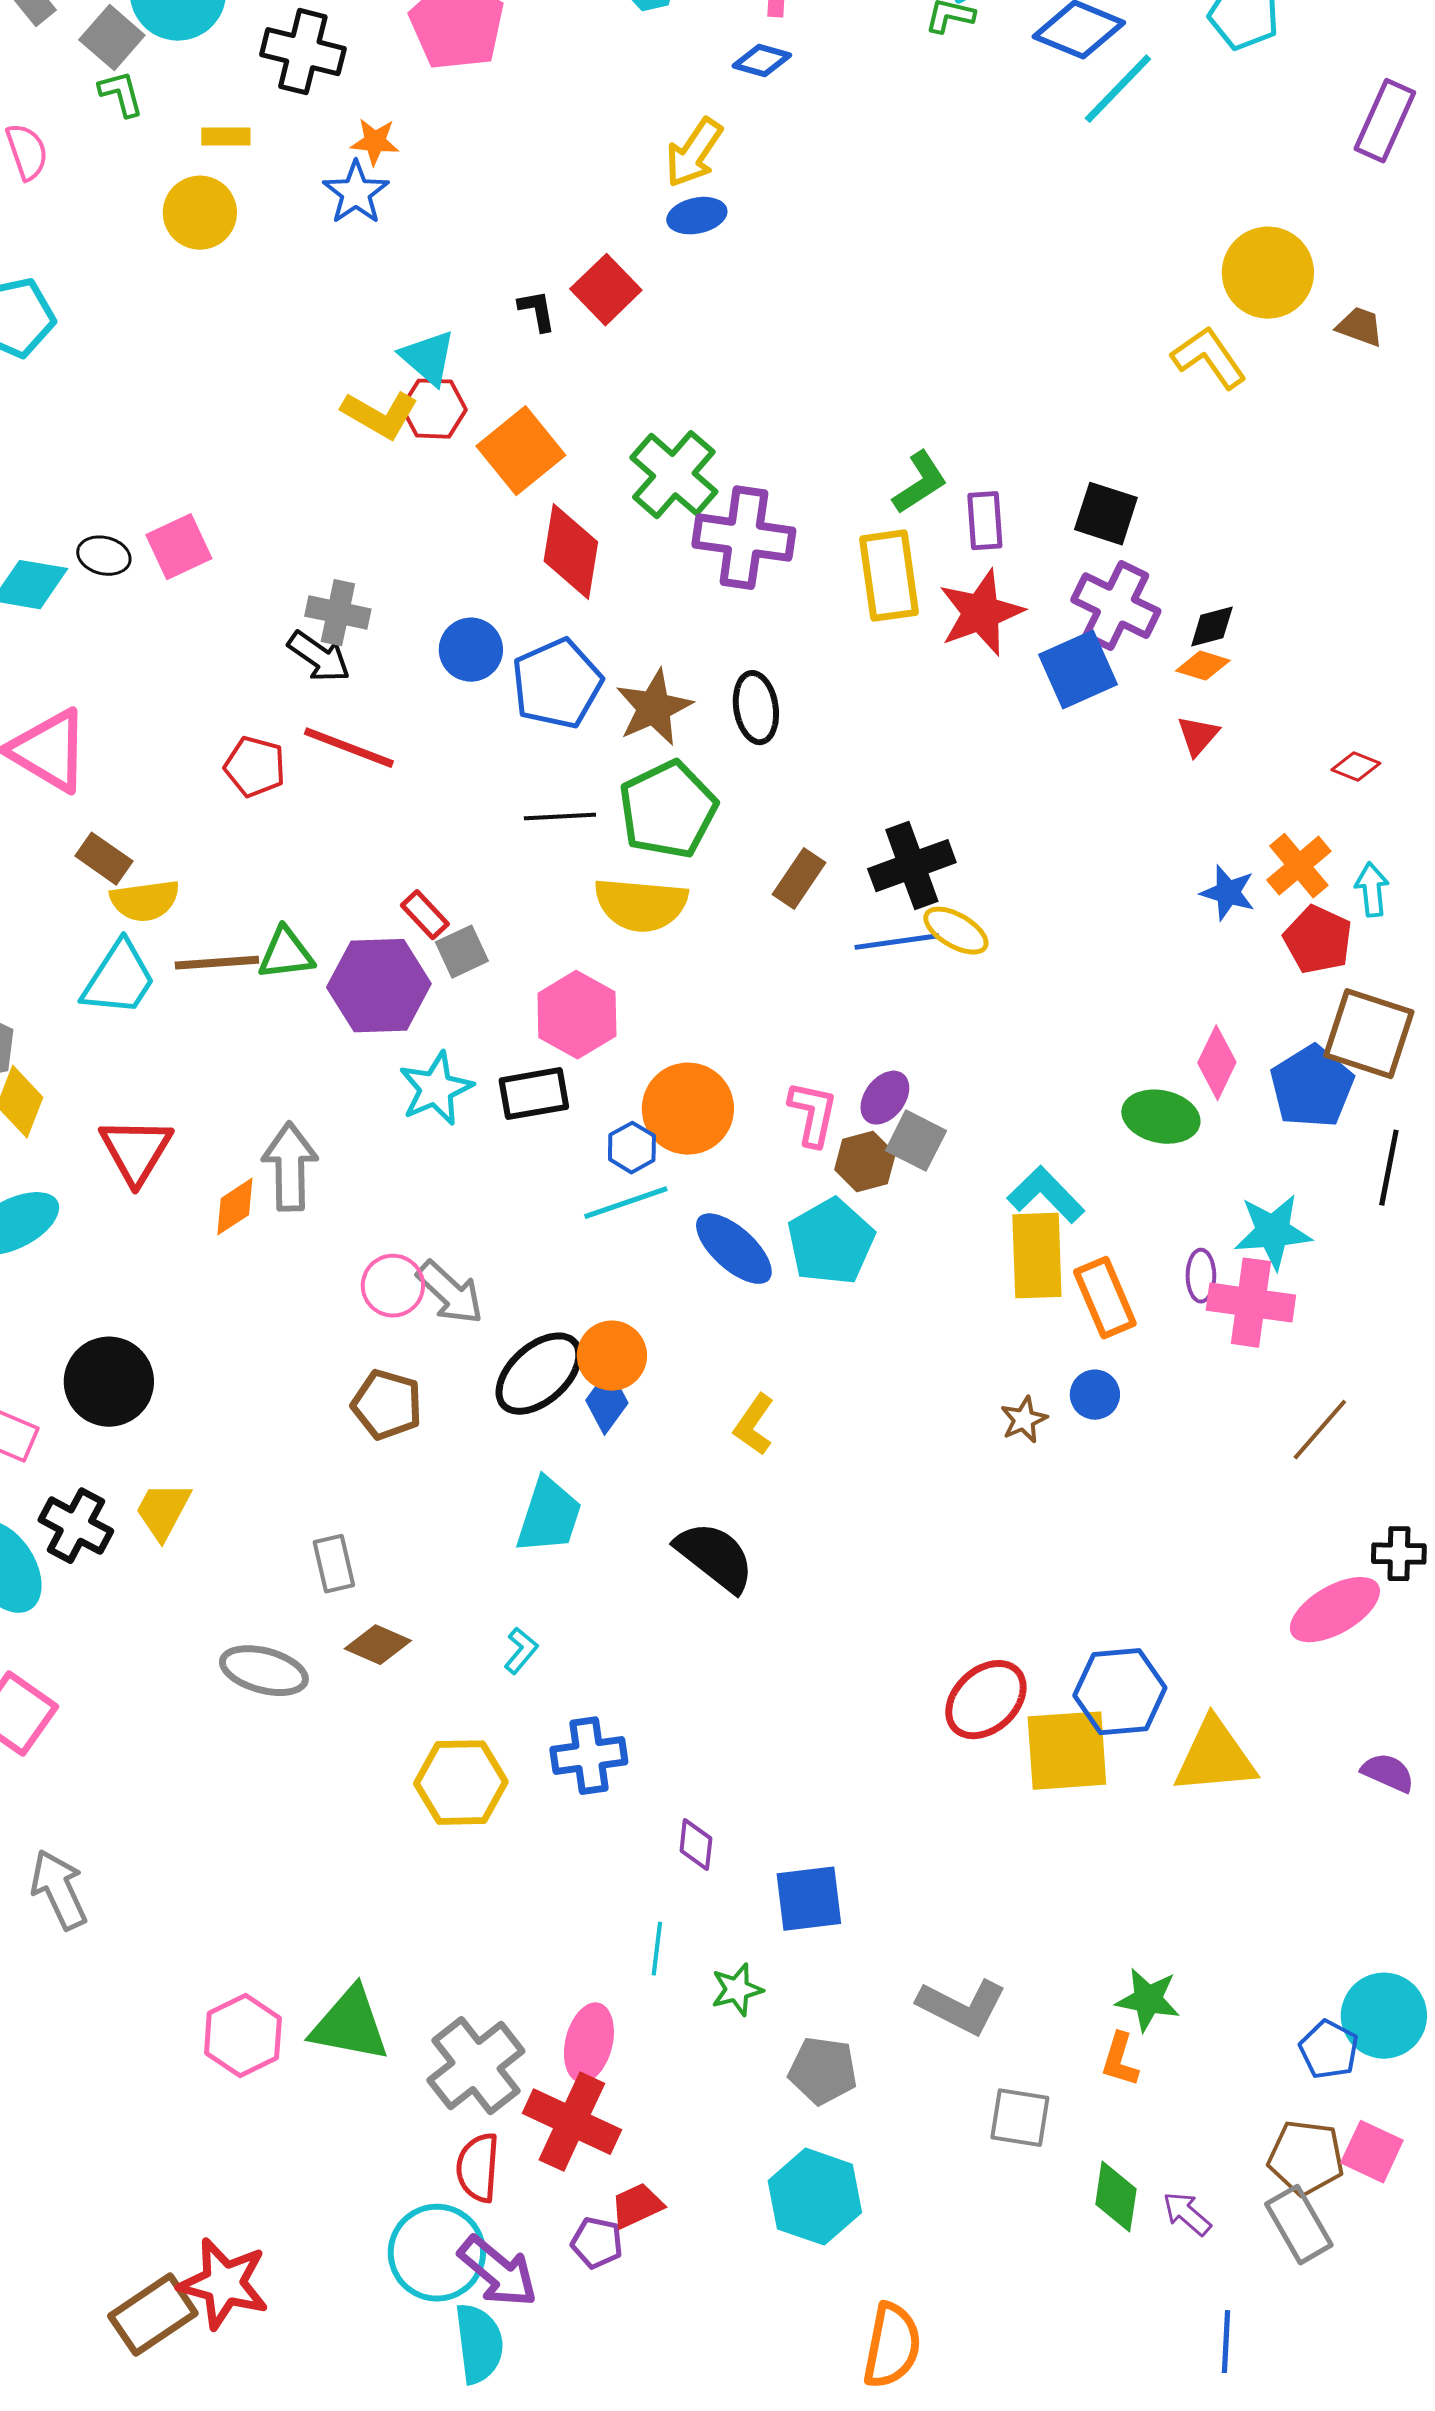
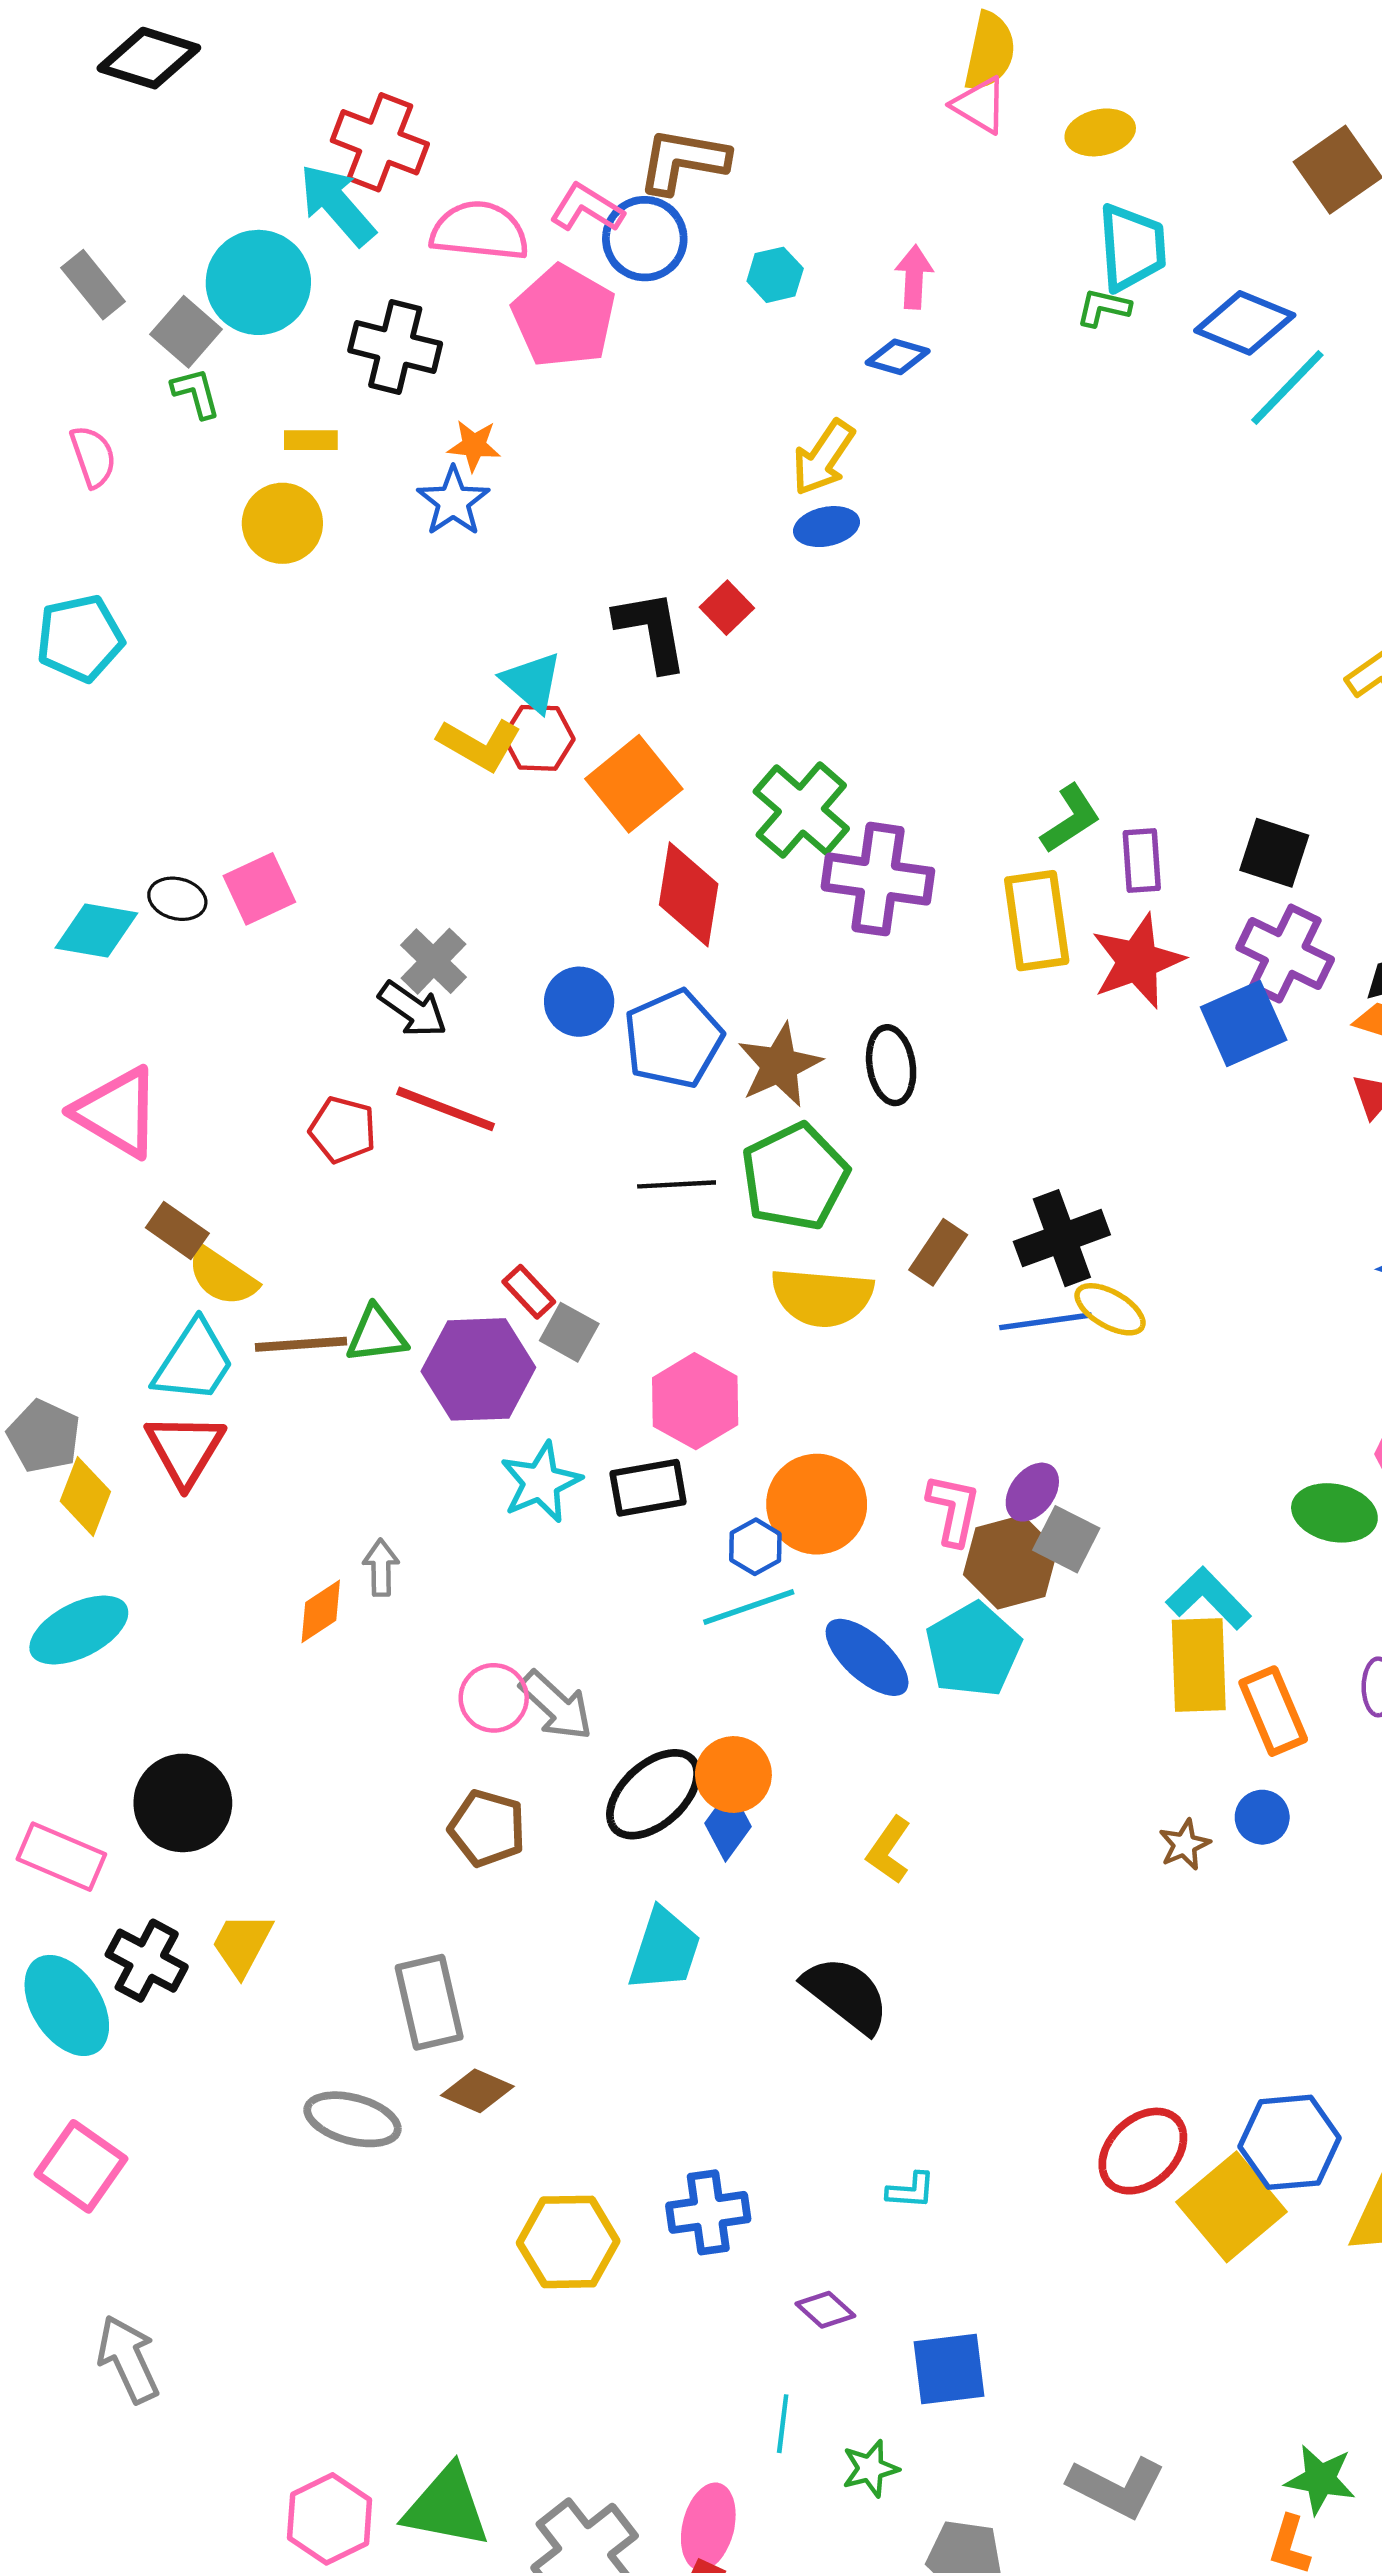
red square: (606, 290) -> (727, 608), size x0.7
black L-shape: (537, 311) -> (651, 631), size x1.8
gray cross: (338, 613) -> (434, 961), turned 32
yellow semicircle: (145, 901) -> (222, 1276), turned 42
yellow semicircle: (641, 905) -> (822, 1297), moved
gray square: (462, 952) -> (569, 1332), turned -36
red triangle: (136, 1151) -> (185, 1449), moved
brown hexagon: (865, 1162) -> (1010, 1562), size x1.4
gray arrow: (290, 1167) -> (381, 1568), size x0.6
gray rectangle: (334, 1564) -> (429, 2002), size x1.5
cyan L-shape: (521, 1651) -> (911, 2190), moved, turned 54
yellow square: (1067, 1751) -> (1232, 2207), turned -36
purple diamond: (696, 1845) -> (825, 2310), turned -54

